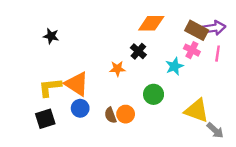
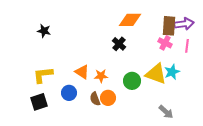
brown rectangle: (197, 30) -> (169, 26), turned 66
cyan star: (174, 66) -> (172, 72), moved
orange star: (117, 69) -> (101, 76), moved
orange triangle: (77, 84) -> (82, 72), moved, size x0.7
yellow triangle: (197, 111) -> (156, 74), moved
gray arrow: (215, 130) -> (166, 112), moved

